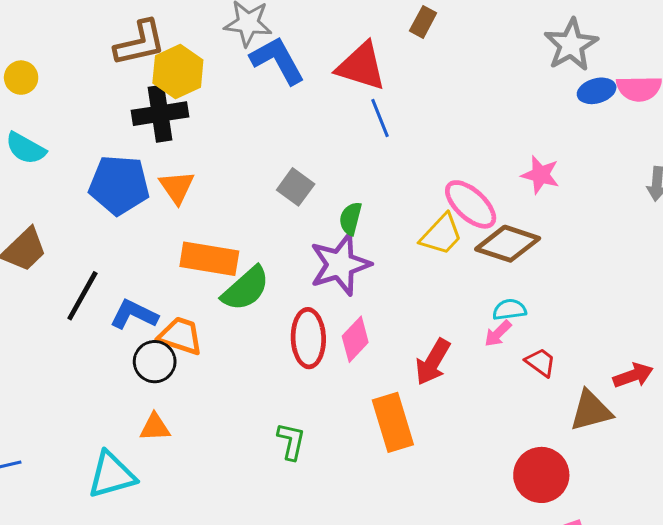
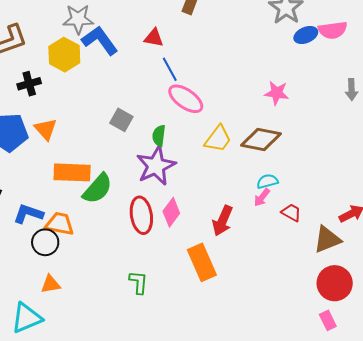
red triangle: (361, 66) -> (154, 38), size x0.6
yellow hexagon: (178, 72) -> (64, 55), moved
black cross: (160, 114) -> (29, 84), size x0.7
pink ellipse: (471, 204) -> (186, 99), moved
red circle: (541, 475) -> (335, 283), moved

